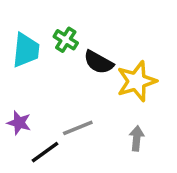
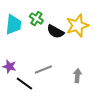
yellow star: (137, 81) -> (77, 26), moved
black line: (45, 152) -> (24, 84), turned 72

